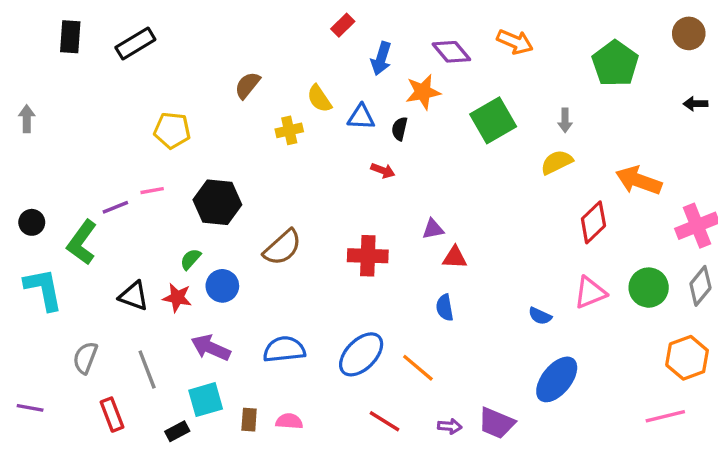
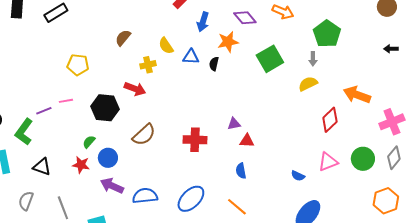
green pentagon: (615, 64) -> (327, 34), moved
red arrow: (383, 171) -> (135, 89), moved, size x1.5
black triangle: (134, 296) -> (42, 167), moved
purple arrow: (211, 348) -> (112, 186), moved
orange line: (418, 368) -> (237, 207), moved

